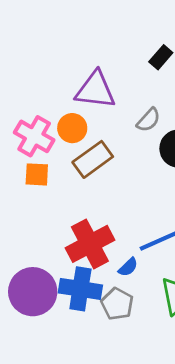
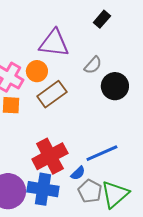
gray pentagon: (117, 304) -> (90, 191), moved

